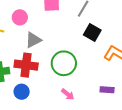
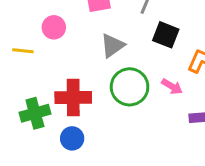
gray triangle: (33, 40) -> (112, 46), moved
pink arrow: (68, 94) -> (172, 86), moved

